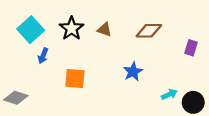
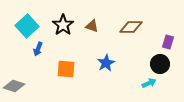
blue star: (133, 72) -> (106, 63), moved
black circle: (193, 102) -> (160, 64), moved

